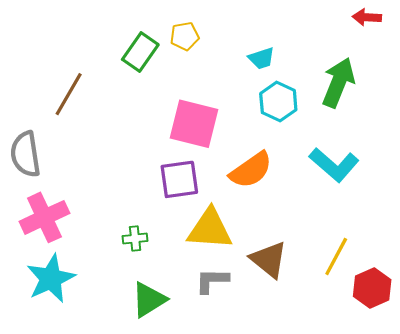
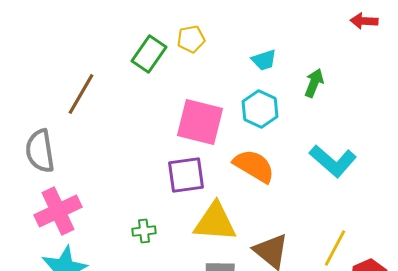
green arrow: (338, 83) -> (314, 83), moved, size x0.6
cyan hexagon: (278, 102) -> (260, 109), moved
orange semicircle: (251, 170) -> (254, 166), turned -114

